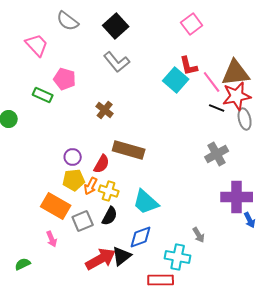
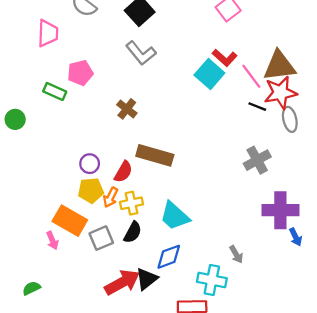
pink trapezoid: (37, 45) -> (48, 33), turned 45
red L-shape: (189, 66) -> (225, 58), turned -35
pink pentagon: (65, 79) -> (80, 73), turned -30
yellow cross: (109, 191) -> (132, 203), turned -30
pink arrow: (52, 239) -> (52, 240), moved

